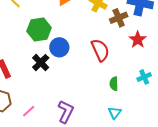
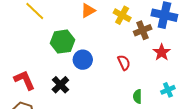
red semicircle: (100, 50) -> (124, 63), size x0.7
black cross: (41, 63) -> (60, 85), moved

